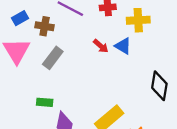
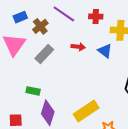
brown cross: (45, 26) -> (40, 26), turned 35
red arrow: (101, 46) -> (78, 47), moved, turned -40

